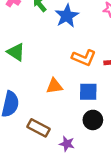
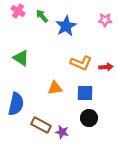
purple star: (67, 144) -> (62, 132), moved

